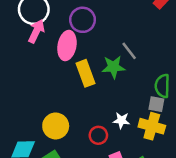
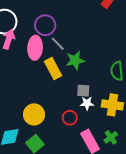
gray line: (129, 51) -> (58, 44), moved
gray square: (156, 104) -> (83, 91), moved

